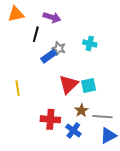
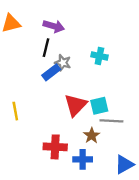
black line: (36, 34) -> (46, 48), moved
gray line: (102, 117) -> (111, 121), moved
blue cross: (73, 130) -> (83, 159), turned -35

